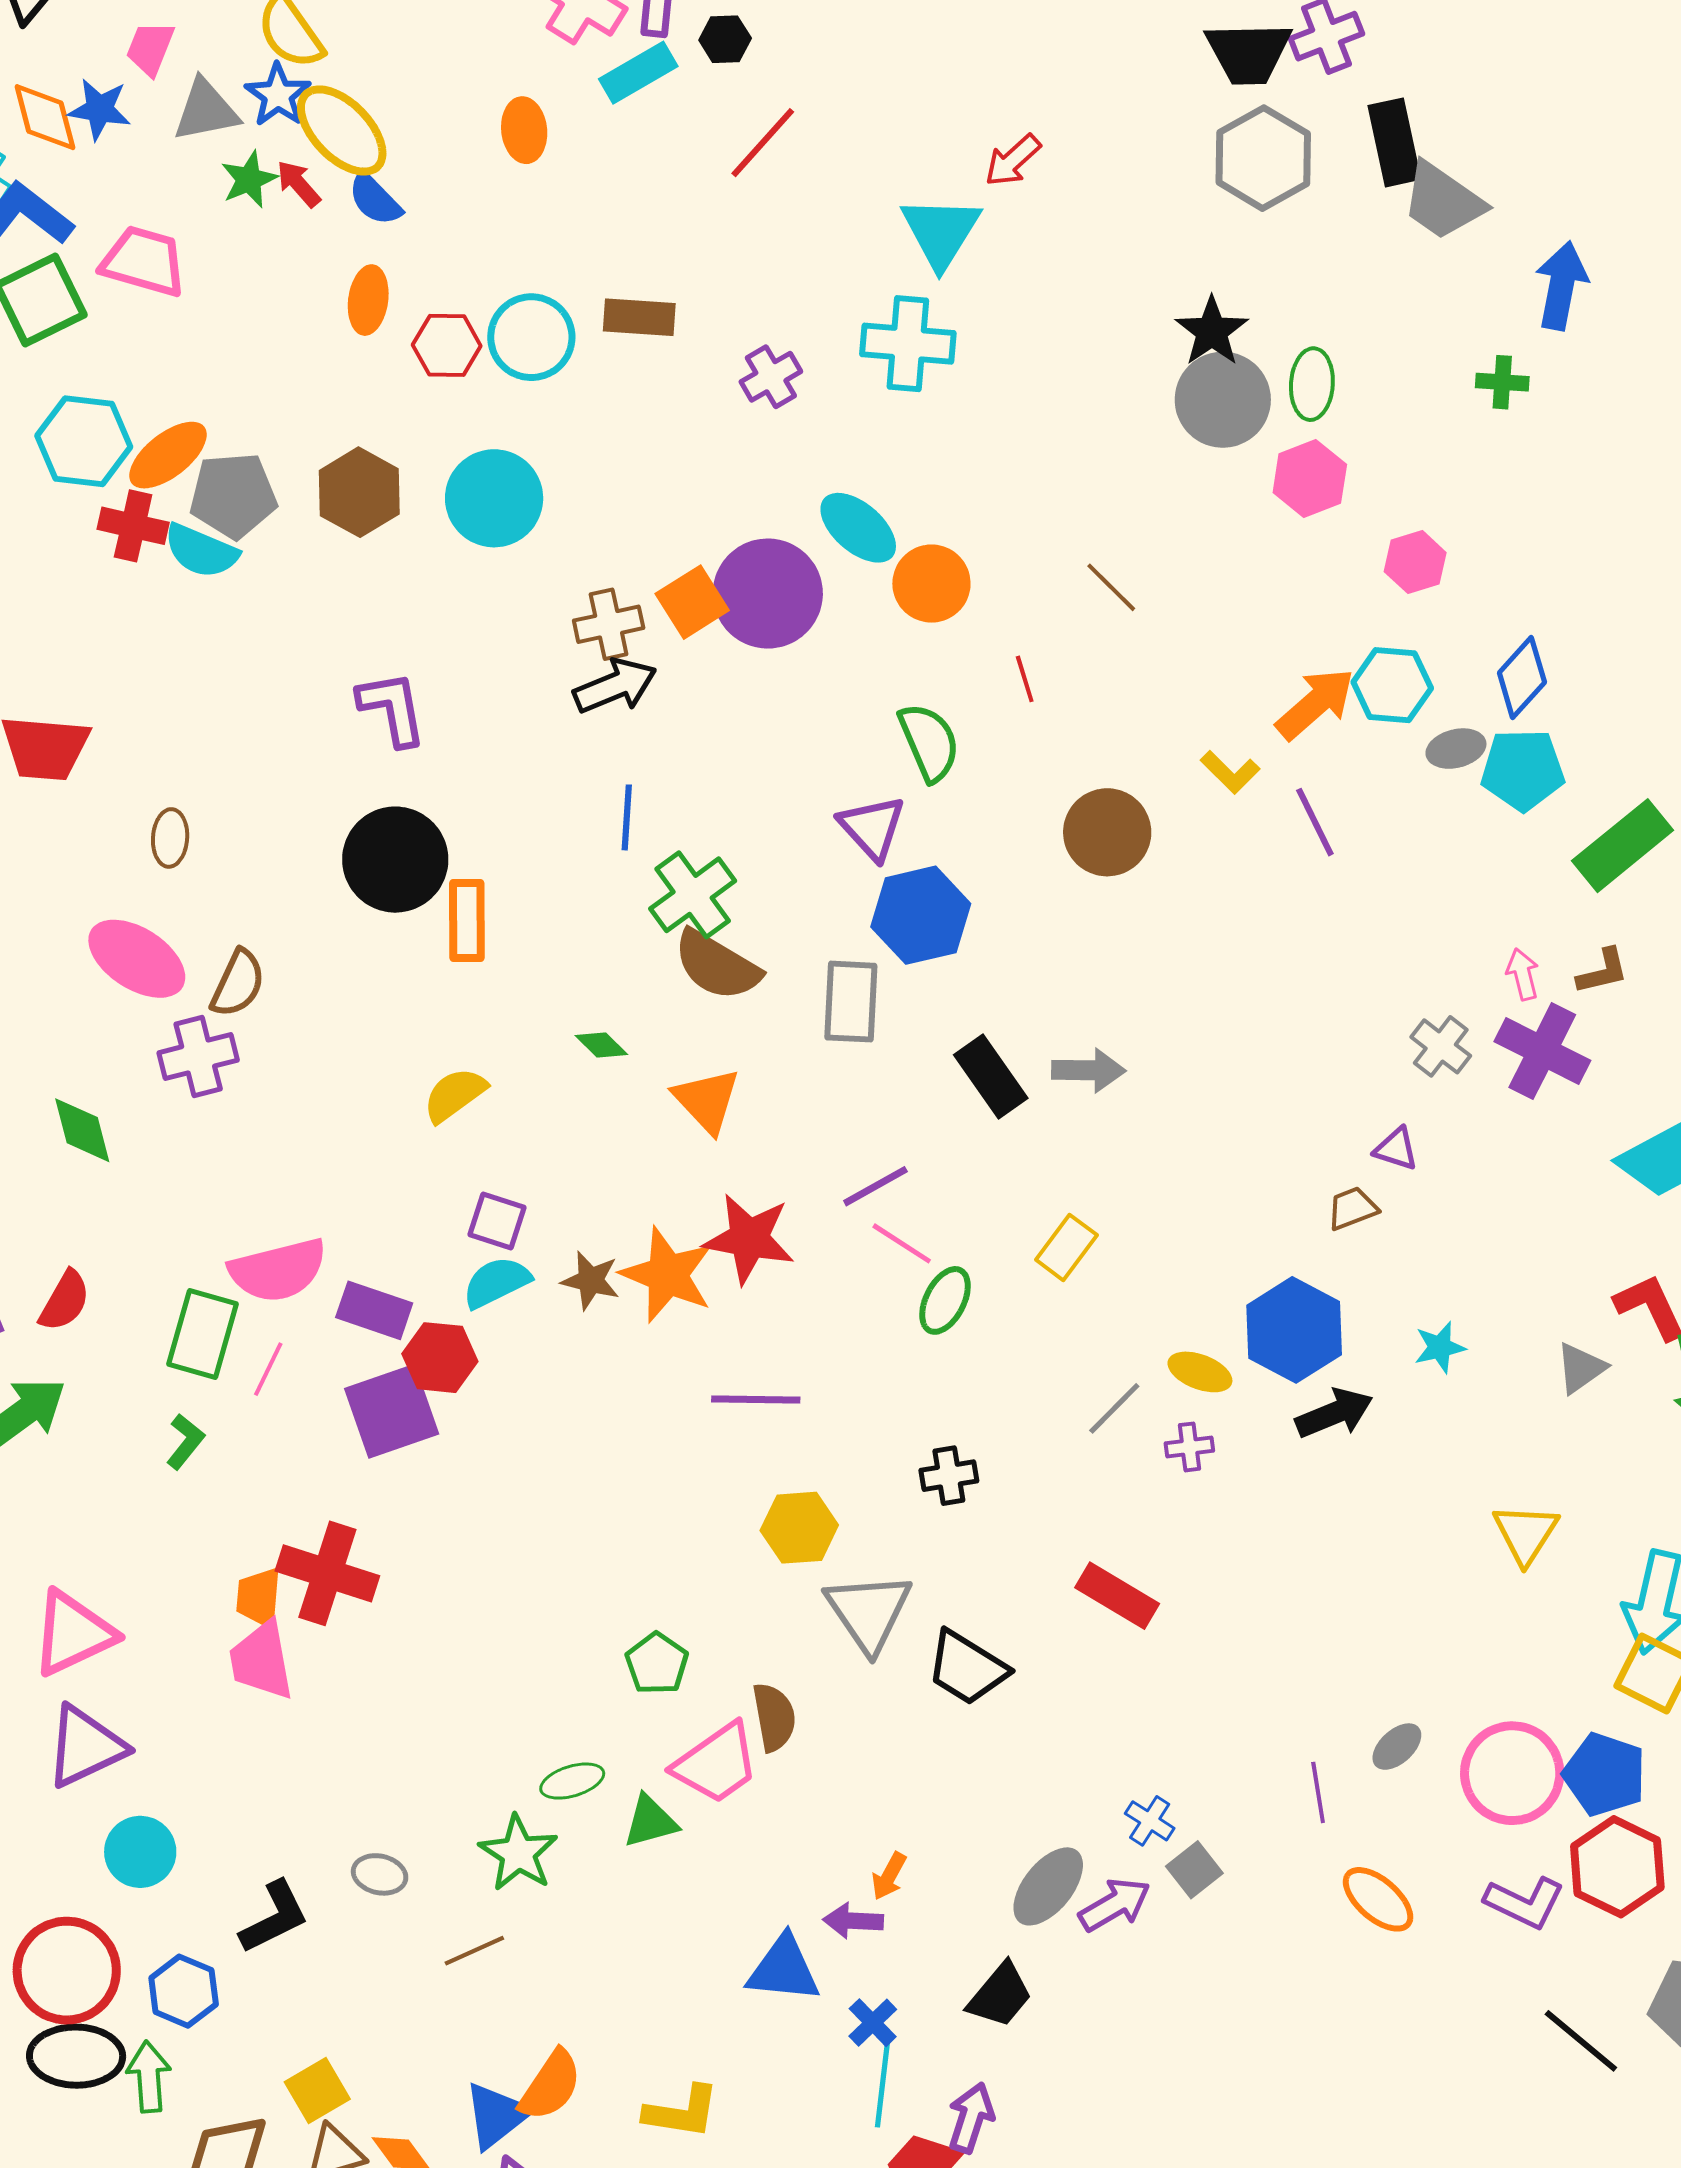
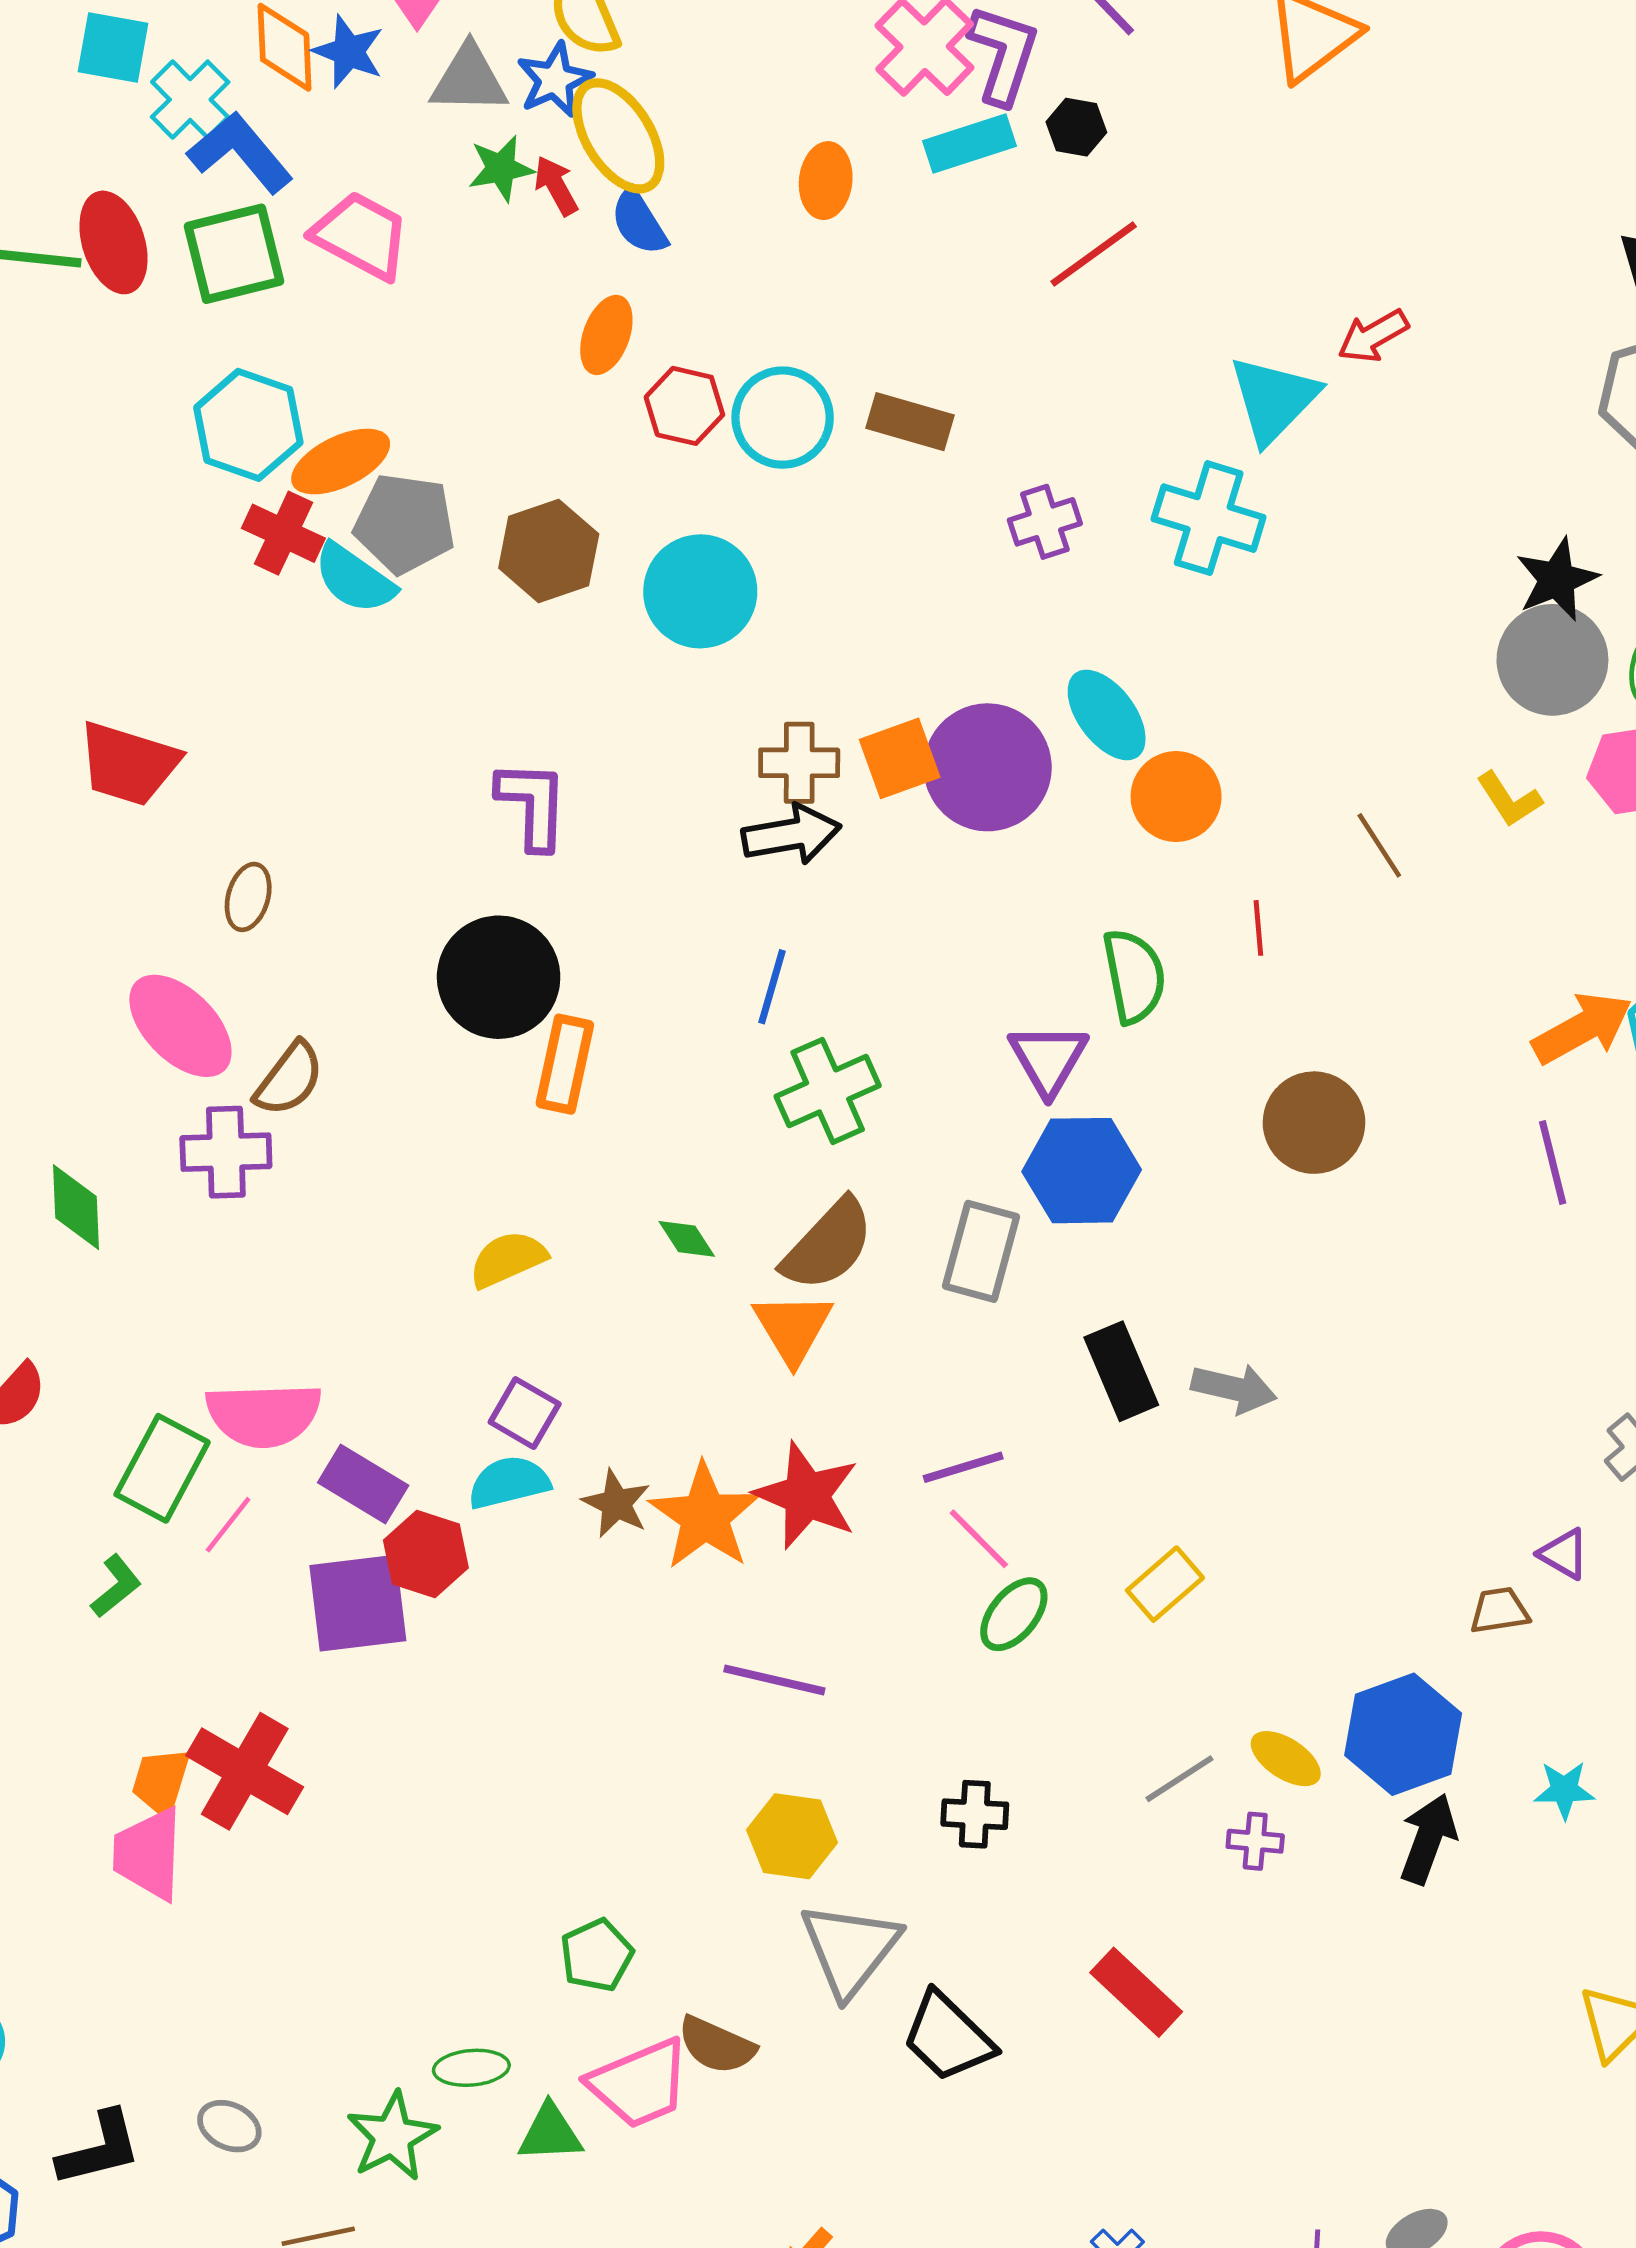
yellow L-shape: (1230, 772) -> (1509, 799), moved
brown semicircle: (717, 965) -> (828, 1245), moved, turned -90
black arrow: (1334, 1413) -> (1428, 1839), turned -60
brown semicircle: (774, 1717) -> (716, 2045), turned 112

